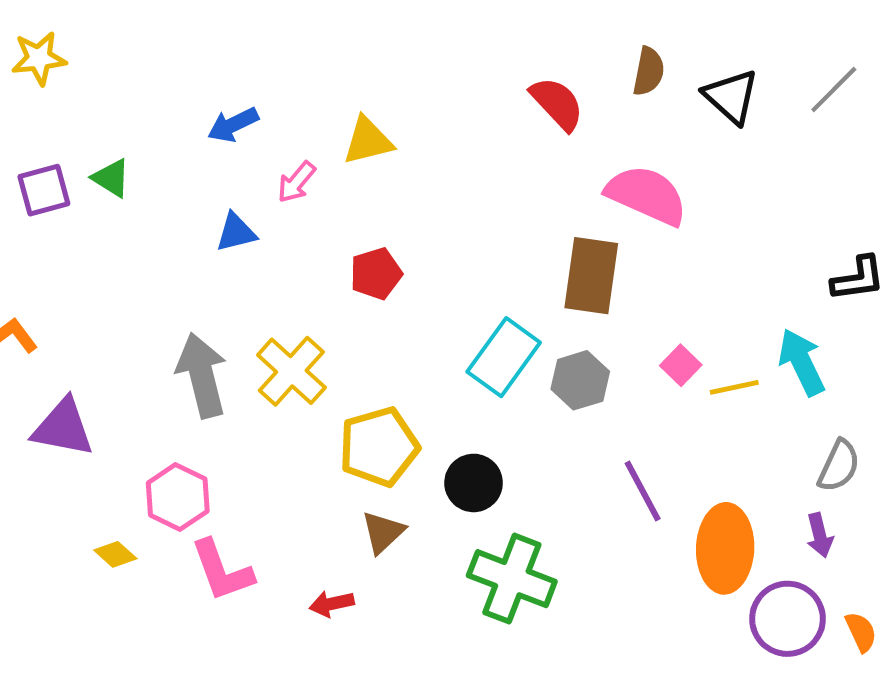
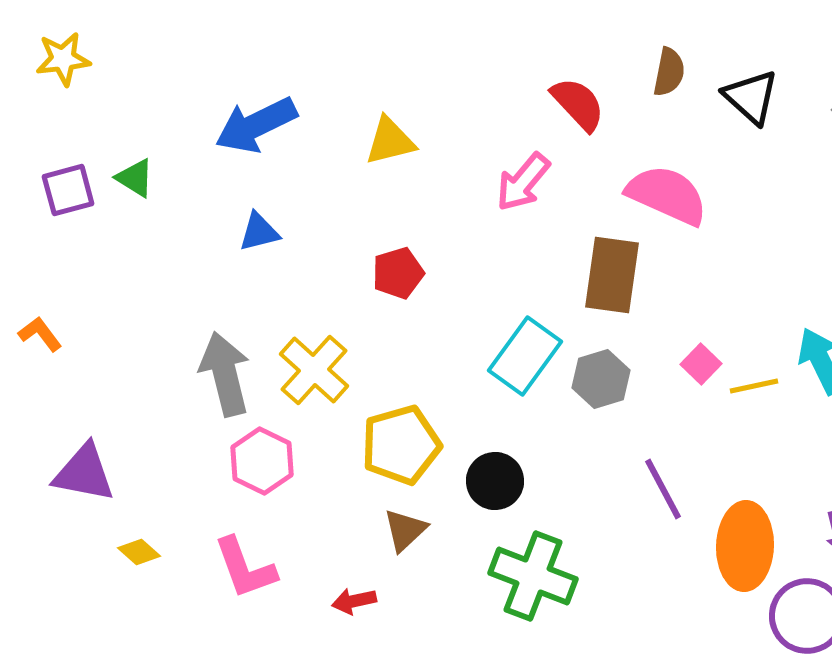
blue arrow: (233, 125) -> (256, 125), size x1.6
pink arrow: (296, 182) -> (523, 182), moved, size x1.4
purple triangle: (63, 428) -> (84, 473), moved
pink hexagon: (178, 497) -> (262, 461), moved

